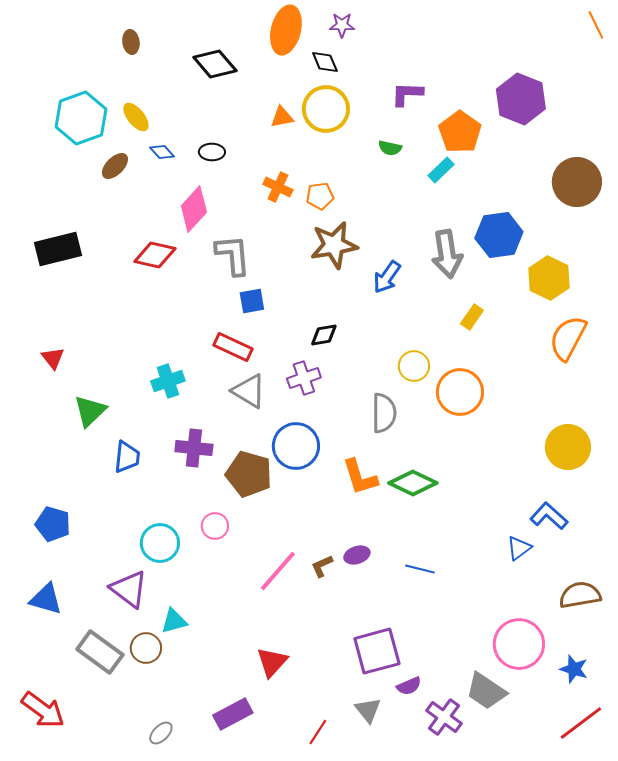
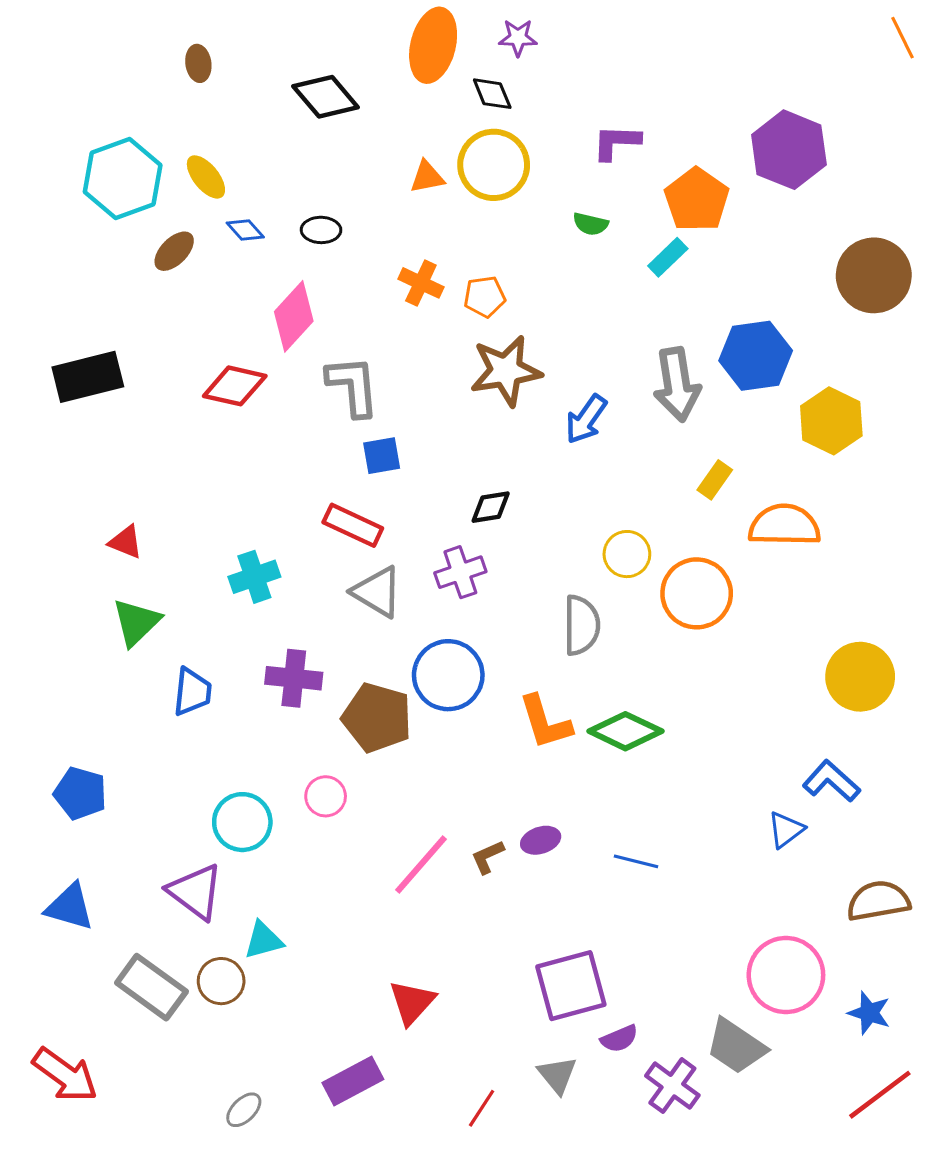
orange semicircle: (568, 338) -> (784, 525), moved, turned 63
red triangle: (53, 358) -> (126, 542), moved, turned -30

